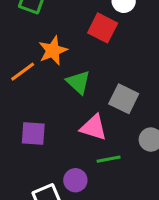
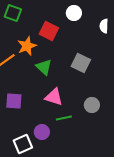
red square: (103, 28) -> (49, 31), moved
gray square: (124, 99) -> (81, 63), moved

